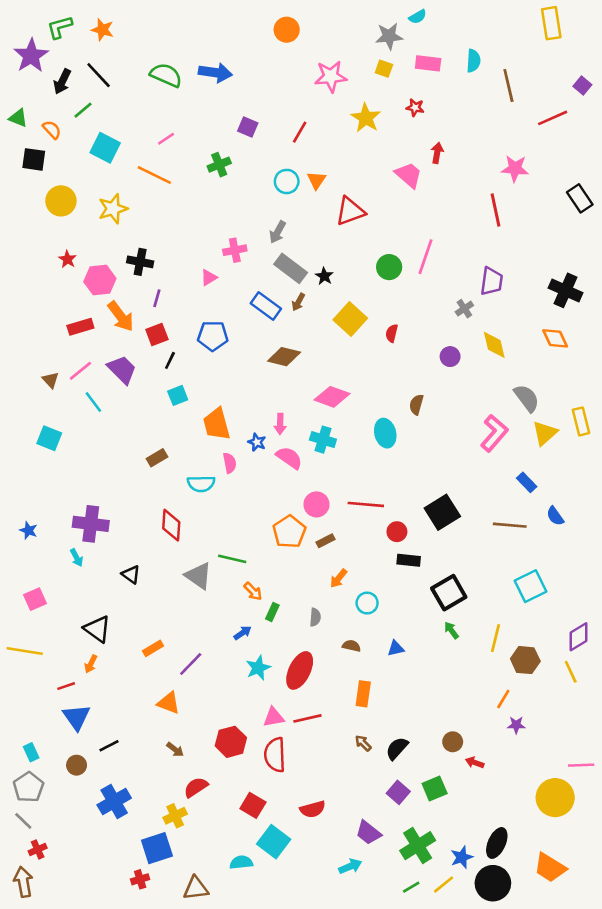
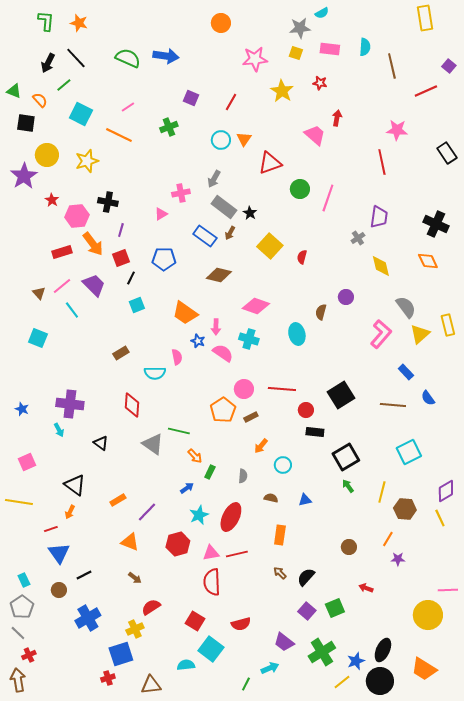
green L-shape: (60, 27) -> (46, 21), turned 110
purple star: (31, 56) -> (24, 176), moved
green circle: (389, 267) -> (300, 189), moved
purple circle: (450, 357) -> (346, 297), moved
orange trapezoid: (217, 424) -> (185, 313), moved, turned -40
red hexagon: (231, 742) -> (178, 544), moved
brown circle: (453, 742) -> (349, 547), moved
green line: (411, 887) -> (246, 684), moved, turned -32

